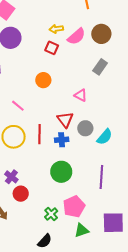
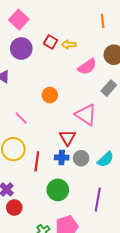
pink semicircle: (76, 36) -> (87, 67), moved
red square: (52, 48) -> (50, 42), moved
pink triangle: (81, 95) -> (86, 115), size x1.6
gray circle: (85, 128) -> (81, 158), moved
red line: (39, 134) -> (37, 161), moved

